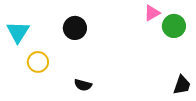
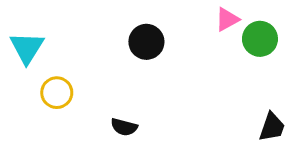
black circle: (75, 28) -> (146, 42), moved

